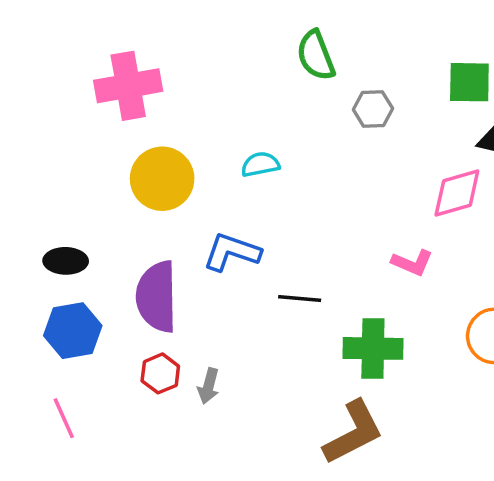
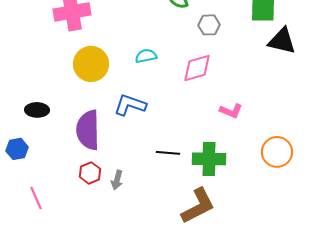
pink diamond: (457, 193) -> (197, 68), moved
black line: (300, 298) -> (168, 153), moved
blue hexagon: (73, 331) -> (17, 149), moved, size x0.7

